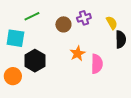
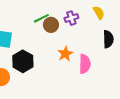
green line: (32, 16) -> (41, 18), moved
yellow semicircle: (112, 23) -> (99, 13), moved

